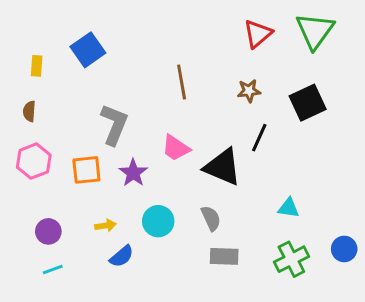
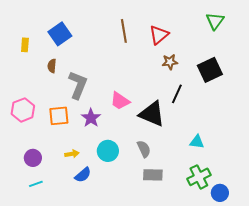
green triangle: (315, 31) -> (215, 21), size x0.7
red triangle: (258, 34) -> (159, 35), moved
brown line: (182, 82) -> (124, 31), moved
brown semicircle: (29, 111) -> (52, 66), moved
blue circle: (344, 249) -> (220, 193), moved

